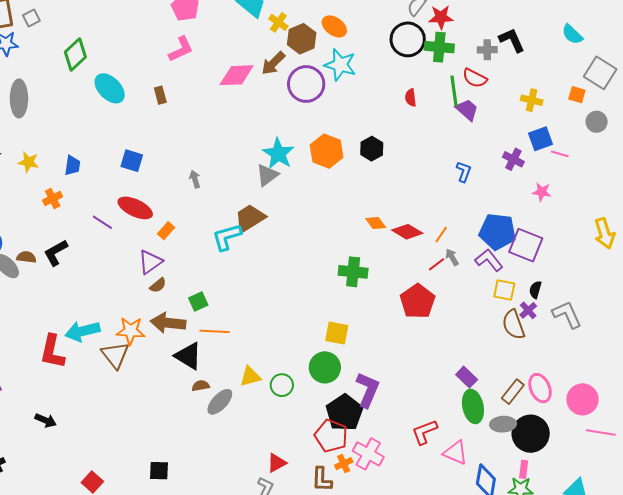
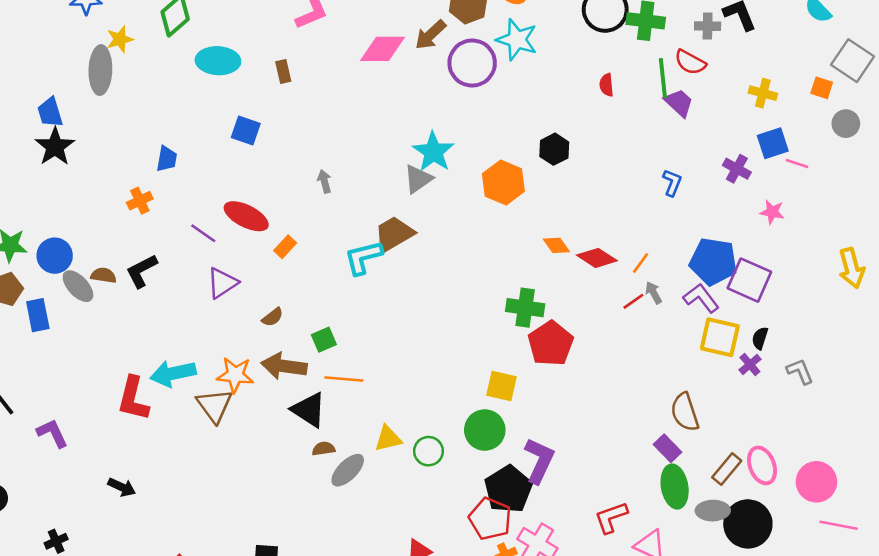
cyan ellipse: (110, 88) -> (218, 61), turned -44
orange hexagon: (327, 151) -> (503, 182), moved
blue square: (132, 161) -> (246, 131), moved
yellow star: (29, 162) -> (120, 39), moved, turned -30
purple triangle: (150, 262) -> (222, 283), moved
yellow square: (504, 290) -> (720, 337), size x1.4
red pentagon: (418, 301) -> (551, 344), moved
gray L-shape: (567, 314) -> (800, 371), size x0.7
brown semicircle: (513, 325) -> (685, 412), moved

